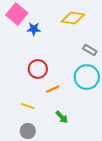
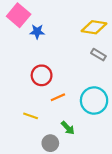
yellow diamond: (73, 18) -> (94, 27), moved
cyan circle: (87, 77) -> (94, 101), moved
gray circle: (28, 131) -> (50, 143), moved

